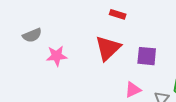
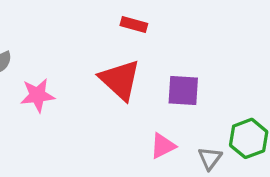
red triangle: (108, 48) -> (120, 80), turned -32

